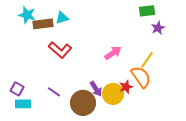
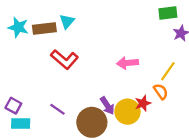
cyan star: (27, 15) -> (18, 27), moved
cyan triangle: (62, 18) -> (67, 21), turned -32
pink arrow: (113, 53) -> (127, 63), turned -150
orange semicircle: (141, 77) -> (161, 91), size x0.6

